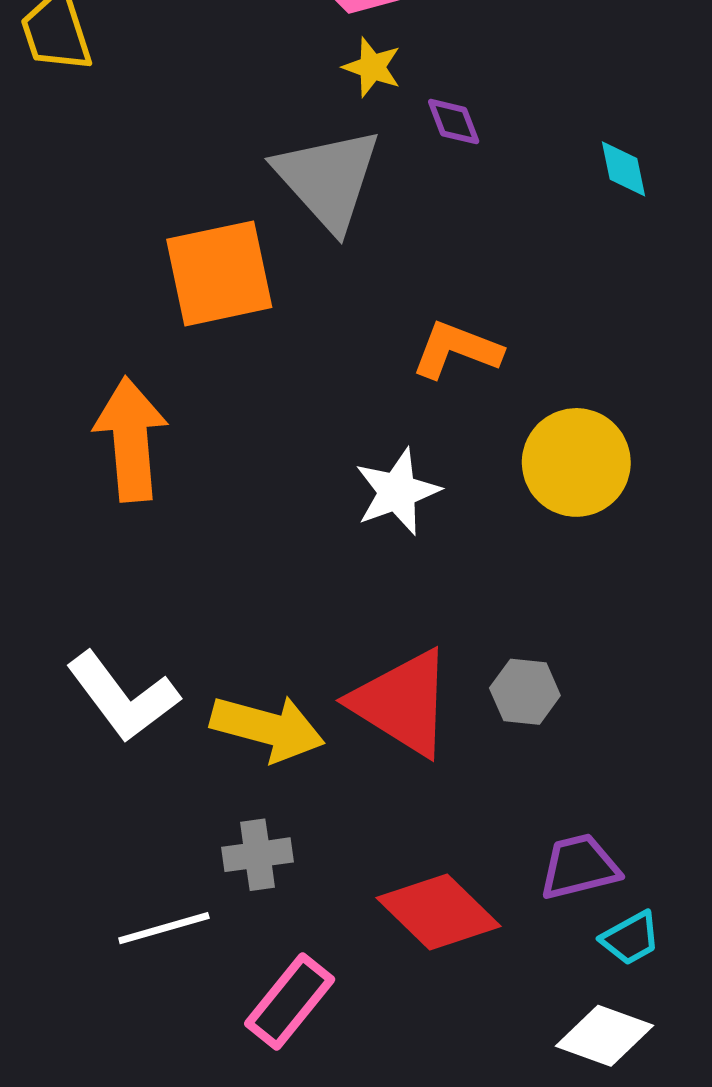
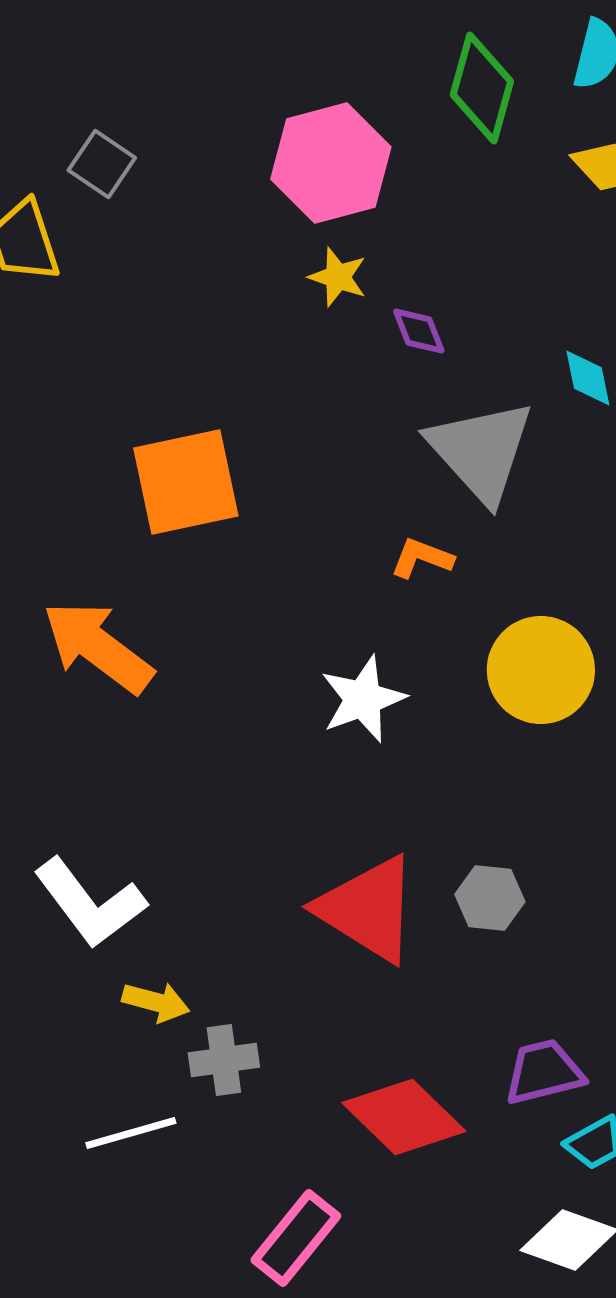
gray triangle: (328, 179) -> (481, 451), moved
orange L-shape: (457, 350) -> (422, 558), size x0.7
orange arrow: (131, 439) -> (98, 647), turned -48
yellow arrow: (268, 728) -> (156, 1002), moved, size x0.6
pink rectangle: (290, 1002) -> (296, 1238), moved

